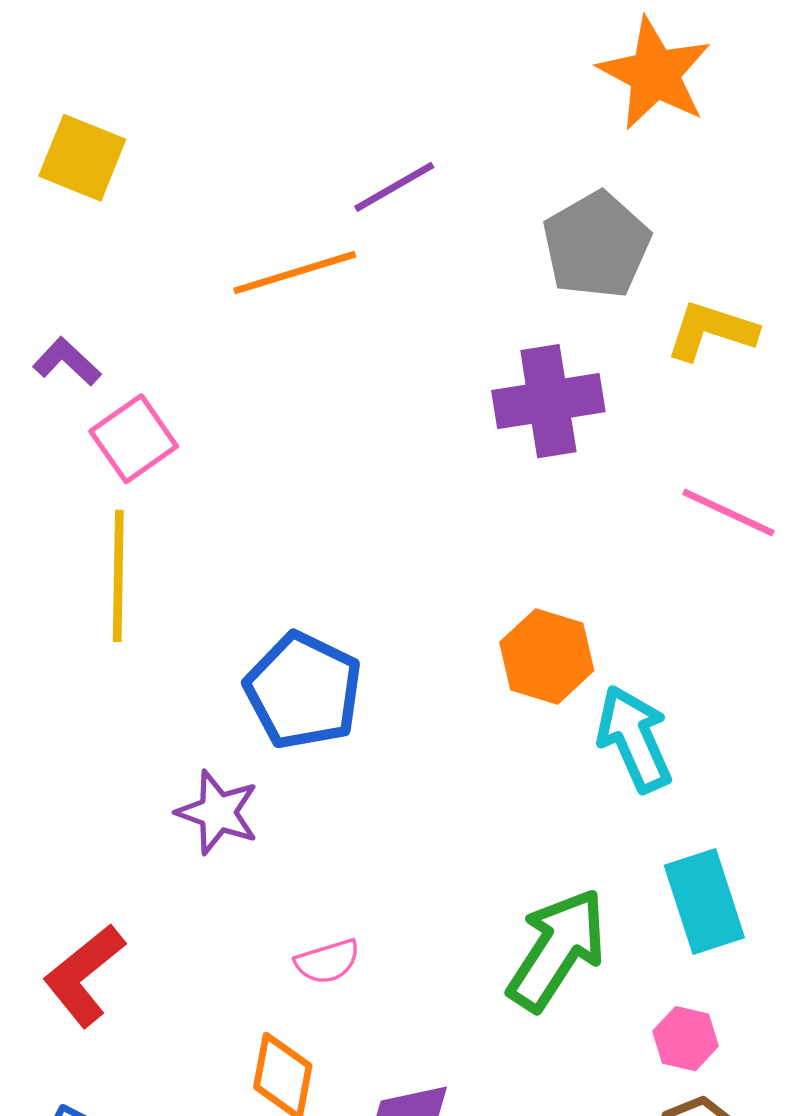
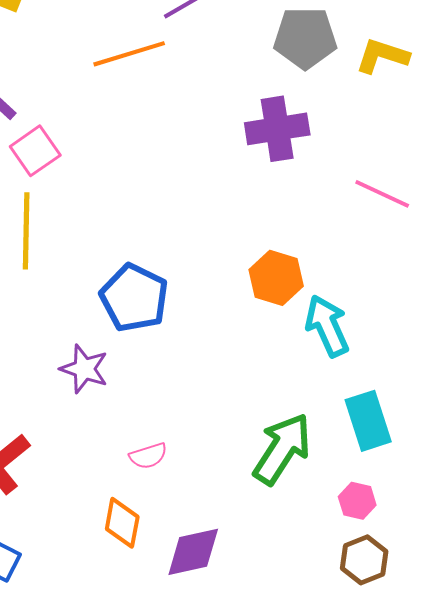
gray pentagon: (596, 245) -> (305, 38), turned 30
yellow L-shape: (711, 331) -> (382, 56), moved

